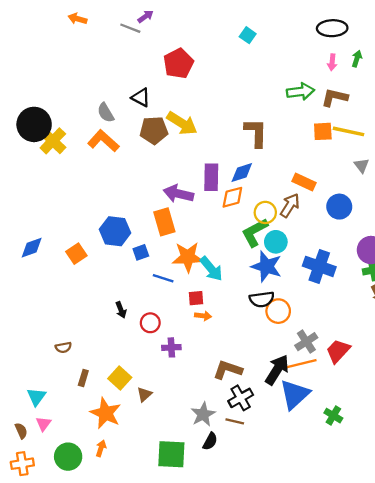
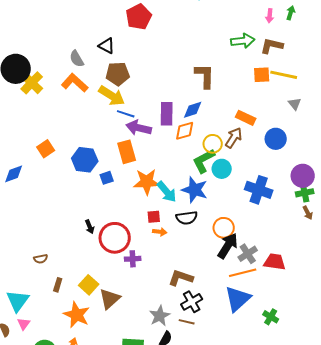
yellow arrow: (182, 123) -> (112, 96), moved
orange square: (76, 254) -> (46, 149), moved
blue star: (266, 266) -> (195, 190), moved
blue line: (163, 278) -> (126, 114), moved
black semicircle: (262, 299) -> (187, 218), moved
red circle: (150, 323) -> (115, 238), size x1.8
red trapezoid: (338, 351) -> (275, 262), turned 55
black arrow: (277, 370) -> (228, 246), moved
brown triangle: (144, 394) -> (110, 299), size x1.6
cyan triangle: (36, 397) -> (18, 301), size x1.4

